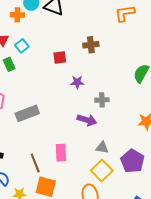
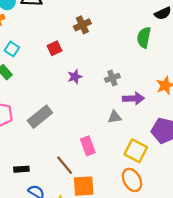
purple star: (77, 82) -> (75, 77), moved
purple arrow: (87, 120) -> (133, 98), moved
gray triangle: (102, 147) -> (115, 117), moved

